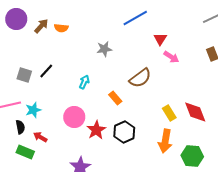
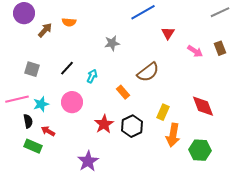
brown arrow: (41, 26) -> (45, 30), moved
pink arrow: (171, 57) -> (195, 51), moved
black line: (46, 71) -> (67, 68), moved
yellow rectangle: (169, 113) -> (163, 112), moved, turned 56
pink circle: (74, 117) -> (72, 102), moved

